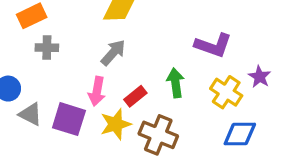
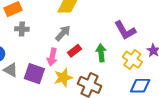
purple L-shape: (213, 45) -> (125, 30), turned 40
red rectangle: (135, 96) -> (75, 51), moved

